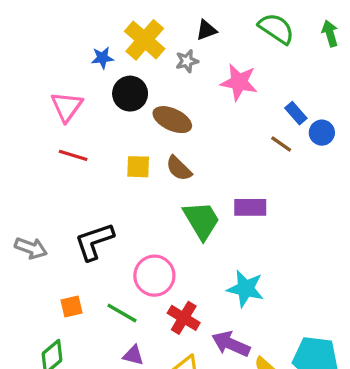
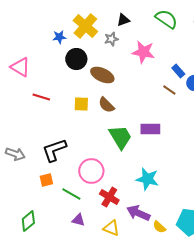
pink triangle: (67, 107) -> (20, 67), moved, turned -35
orange square: (72, 307) -> (46, 180), moved

